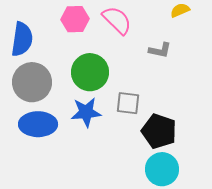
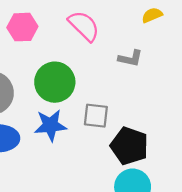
pink hexagon: (75, 19) -> (22, 27), moved

